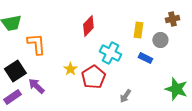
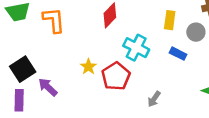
orange L-shape: (36, 44) -> (54, 20), moved
purple rectangle: (12, 97) -> (19, 100), turned -54

